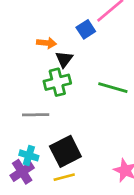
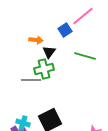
green line: (113, 88) -> (85, 56), moved
gray line: (36, 115) -> (31, 80), moved

